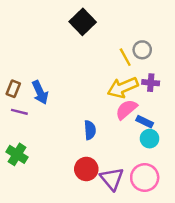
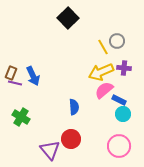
purple line: (19, 112) -> (15, 83), moved
green cross: (17, 154) -> (21, 117), moved
purple triangle: (112, 179) -> (50, 150), moved

